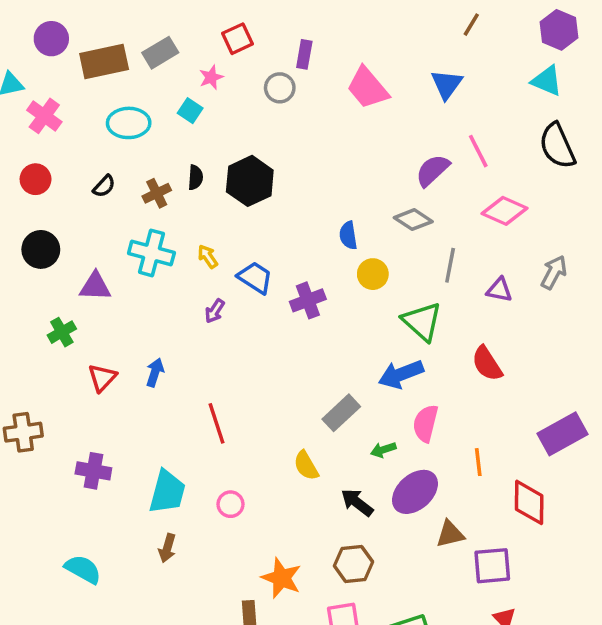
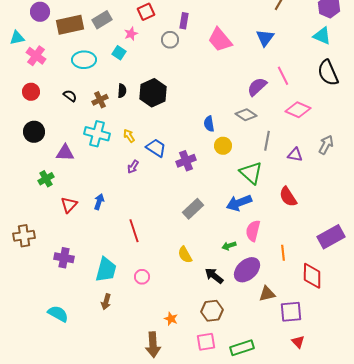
black semicircle: (104, 186) -> (70, 96), turned -96
gray rectangle: (341, 413) -> (193, 209), moved
orange star: (281, 578) -> (171, 319), size x0.6

